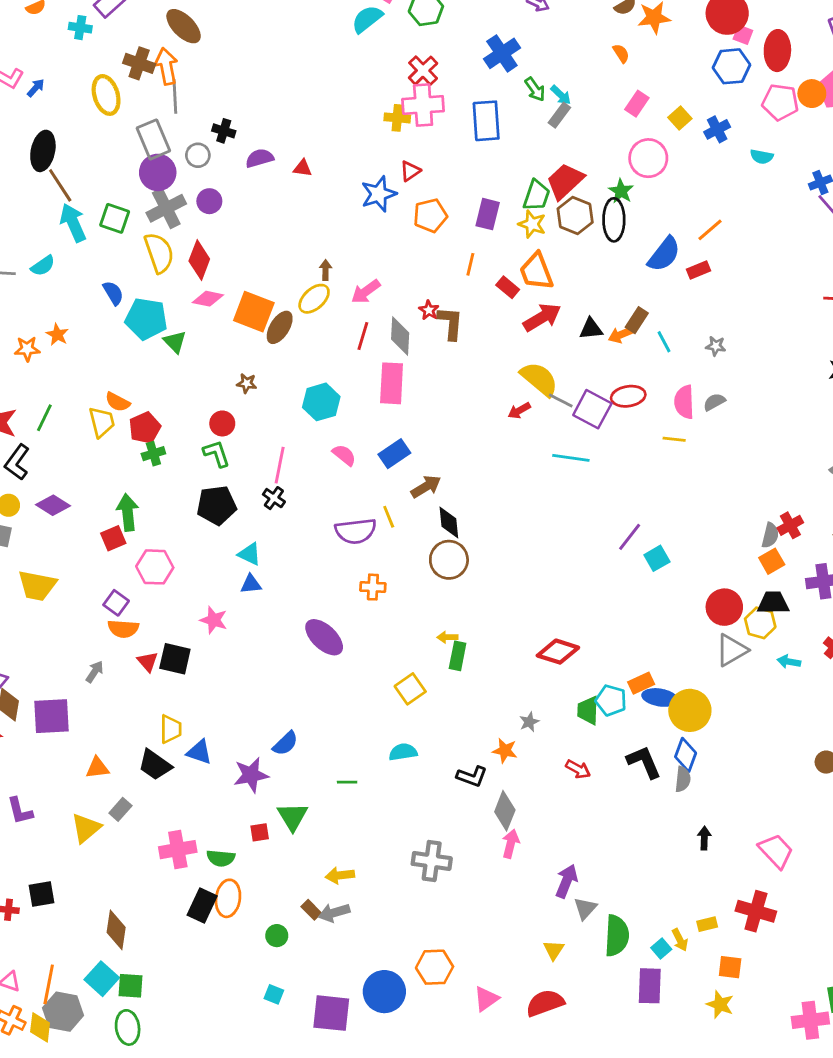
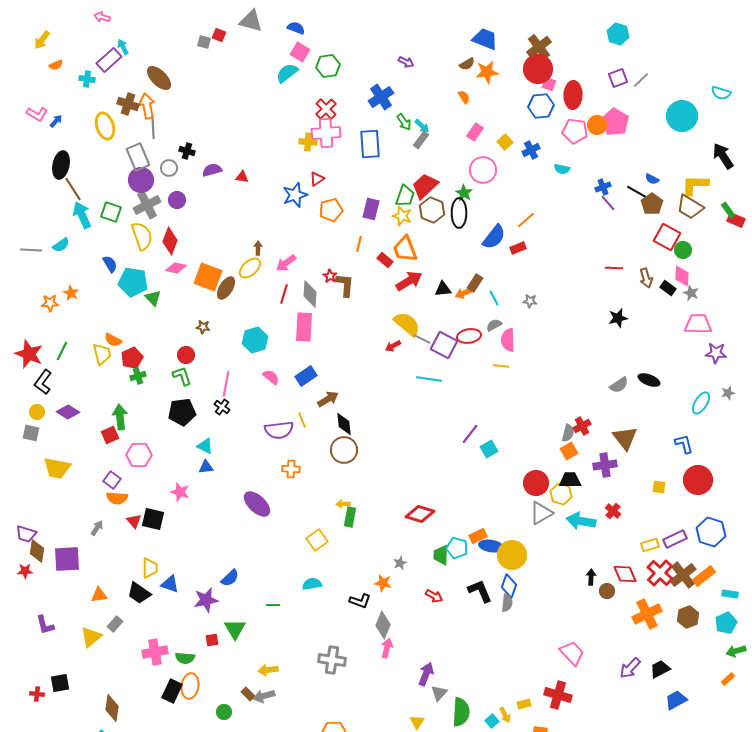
gray semicircle: (714, 402) -> (494, 325), moved
cyan arrow: (789, 662) -> (581, 521), size x1.8
black arrow: (704, 838) -> (591, 577), moved

